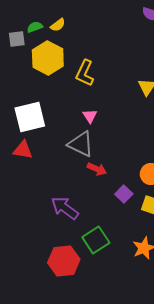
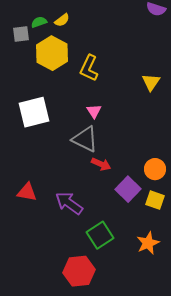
red triangle: (23, 150) -> (27, 192), moved
purple square: (124, 194) -> (128, 189), size x1.4
red hexagon: (64, 261) -> (79, 271), moved

